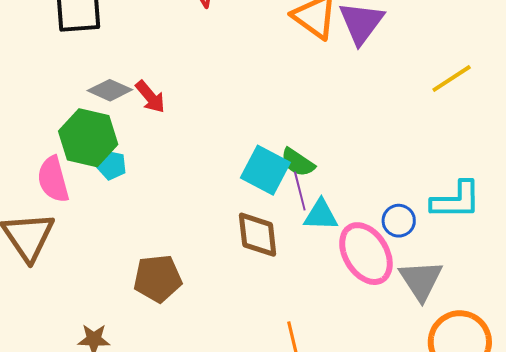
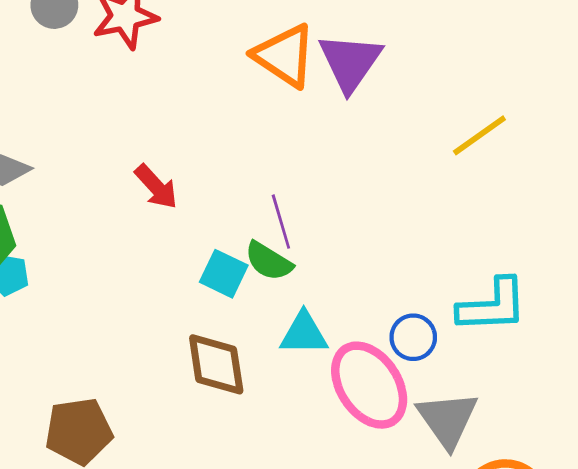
red arrow: (150, 97) -> (156, 187), moved
cyan square: (265, 170) -> (224, 274), size x0.7
purple line: (300, 191) -> (281, 222), moved

